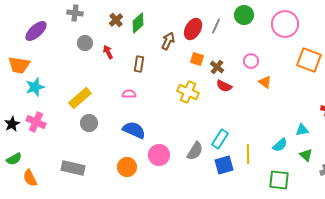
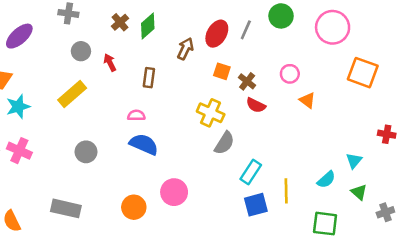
yellow rectangle: (80, 98) -> (72, 94), moved
blue semicircle: (134, 130) -> (144, 144), moved
cyan triangle: (302, 130) -> (354, 161), turned -40
gray semicircle: (195, 151) -> (224, 143), moved

